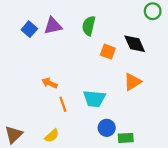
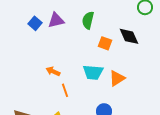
orange triangle: (132, 82) -> (117, 78), moved
cyan trapezoid: (94, 99) -> (93, 72), moved

